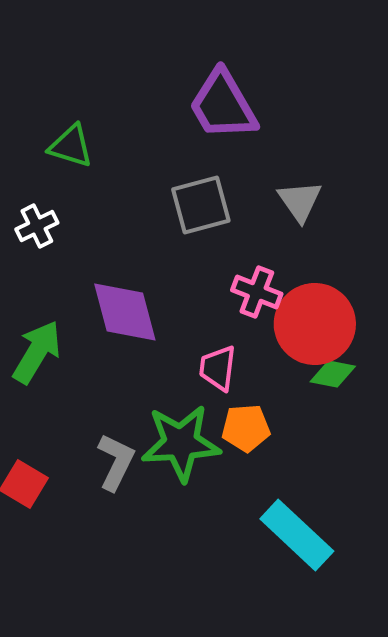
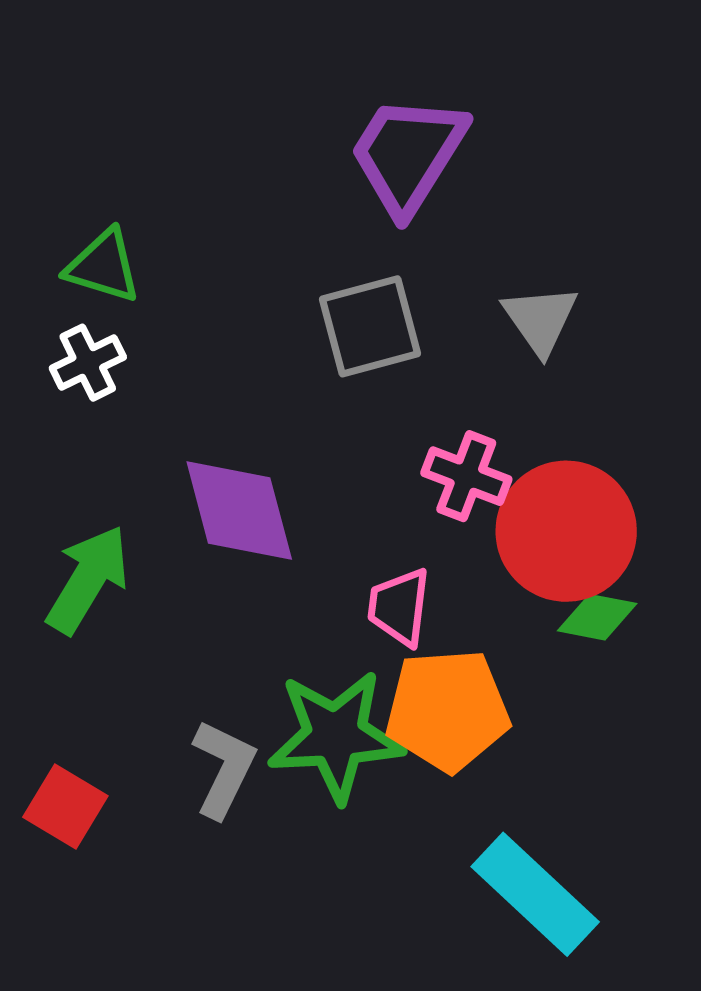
purple trapezoid: (223, 105) -> (408, 154), turned 62
green triangle: (71, 146) -> (103, 266), moved
orange pentagon: (246, 428) -> (447, 710), size x1.5

